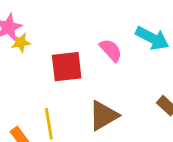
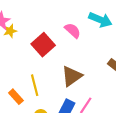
red square: (67, 67) -> (43, 45), turned -30

